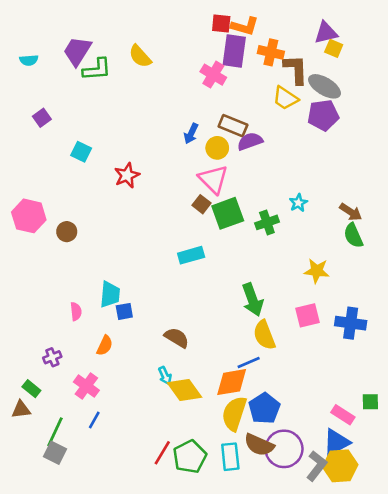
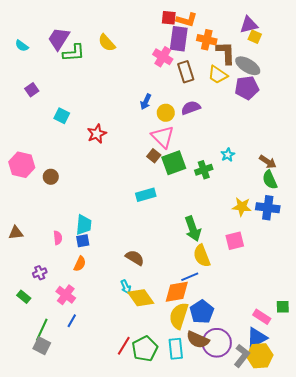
cyan semicircle: (29, 60) -> (22, 46), turned 40
brown rectangle: (233, 126) -> (186, 72), moved, turned 50
blue square: (124, 311) -> (83, 241), moved
blue cross: (351, 323) -> (268, 208), moved
brown triangle: (21, 410) -> (16, 233), moved

